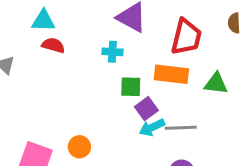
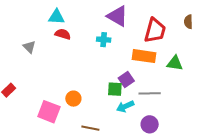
green square: (131, 87) -> (115, 89), moved
cyan arrow: (152, 127) -> (125, 106), moved
orange circle: (79, 147) -> (73, 99), moved

